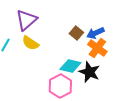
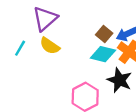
cyan diamond: (70, 66) -> (103, 54), moved

